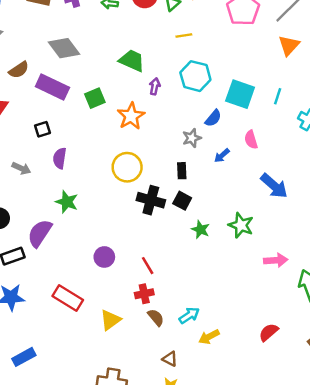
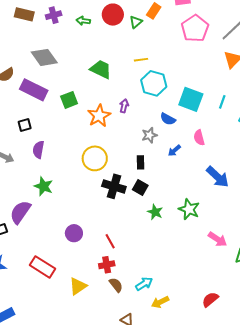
yellow line: (184, 36) -> (141, 60), moved
purple arrow: (155, 86) -> (124, 106), moved
blue semicircle: (213, 118) -> (168, 119), turned 77
pink arrow: (276, 260) -> (218, 239), turned 36

